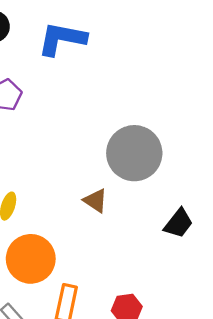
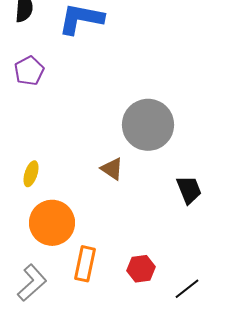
black trapezoid: (179, 223) -> (189, 190), turned -60

